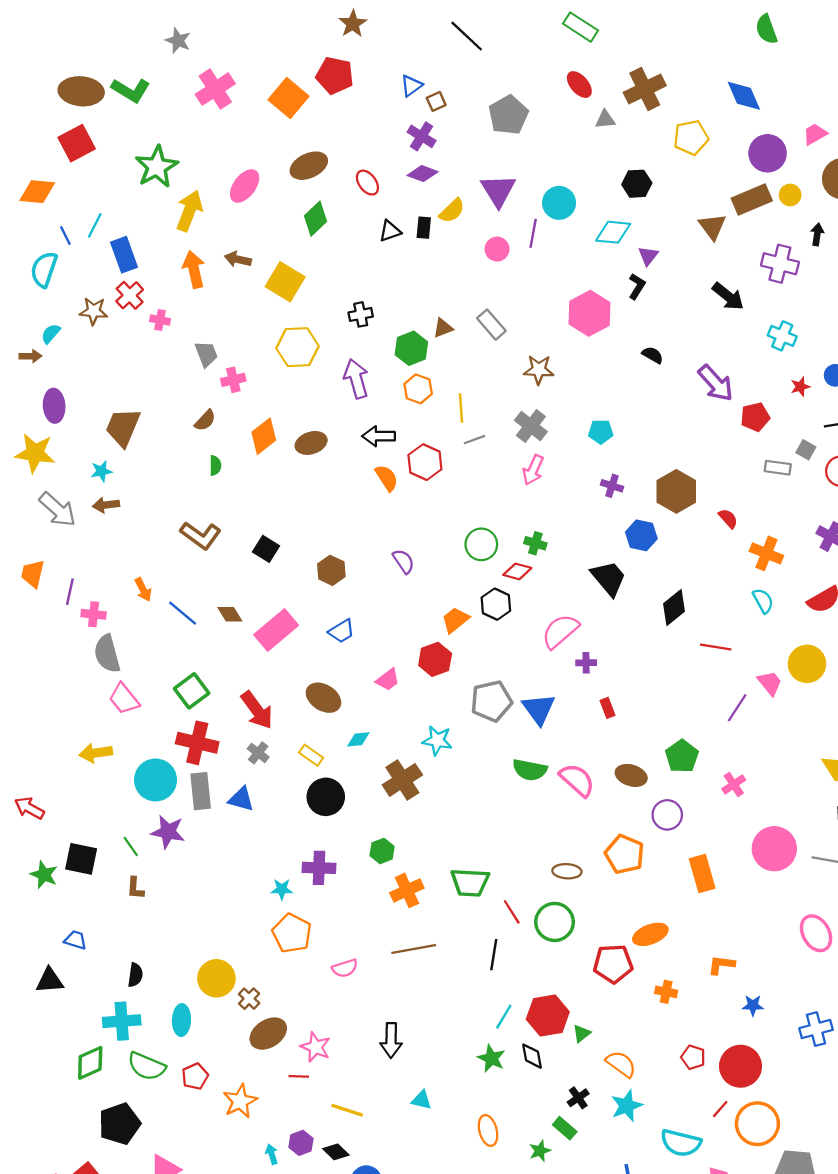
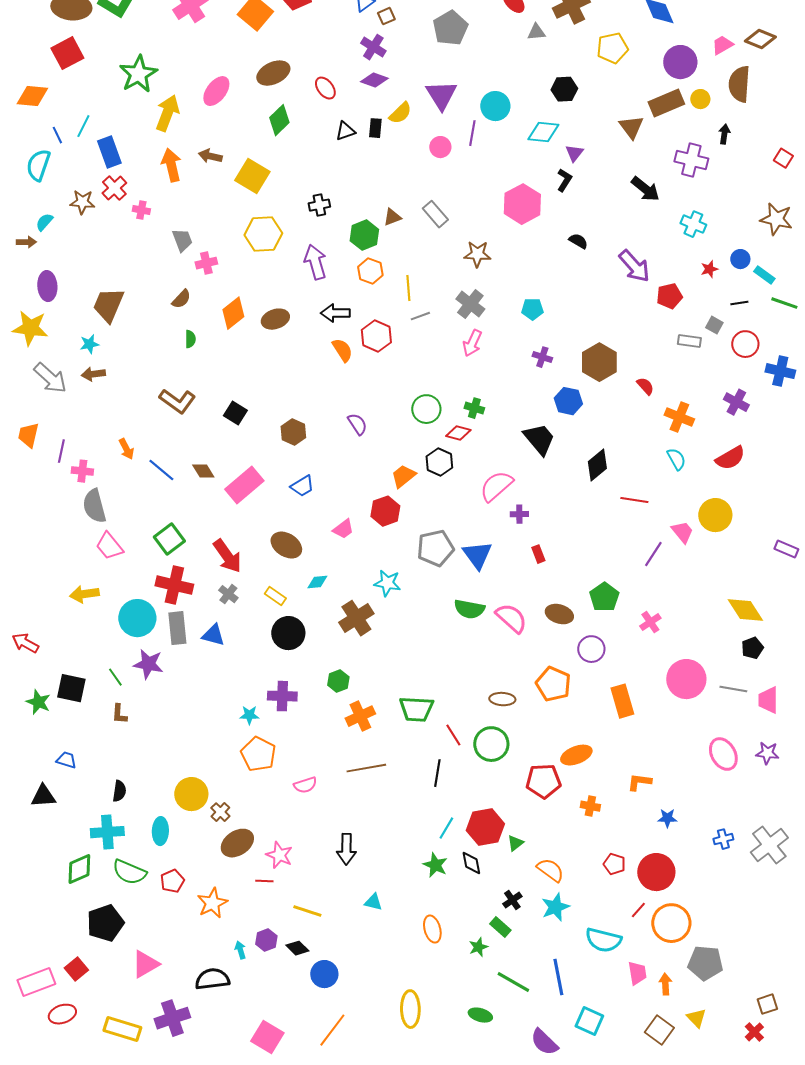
blue cross: (816, 1029) -> (723, 839), size x0.7

